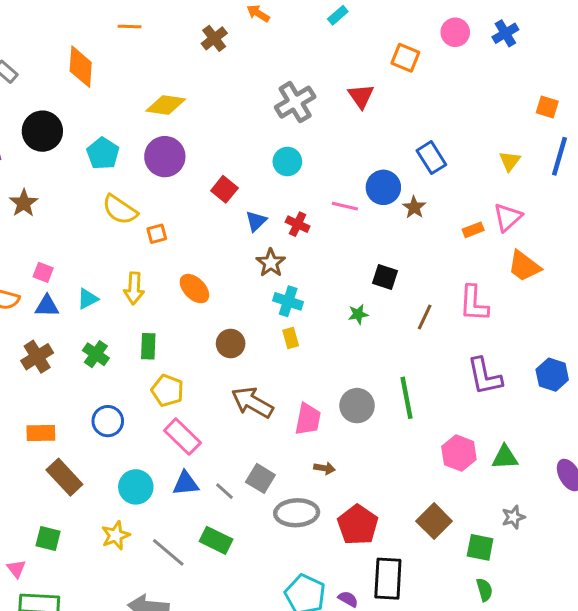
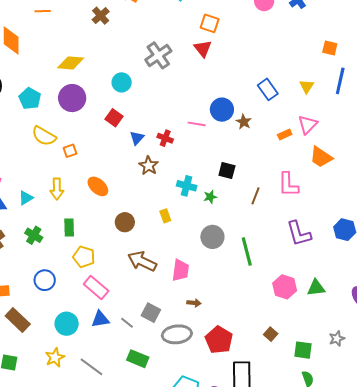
orange square: (405, 58) -> (210, 23), moved
blue rectangle: (431, 158) -> (268, 89), moved
cyan circle: (287, 162) -> (122, 82), moved
cyan cross: (288, 301) -> (187, 186), moved
gray circle: (357, 406) -> (212, 237), moved
gray star: (513, 517) -> (337, 339), moved
brown square: (434, 521) -> (271, 334), size x0.6
green rectangle: (216, 540) -> (138, 359), moved

